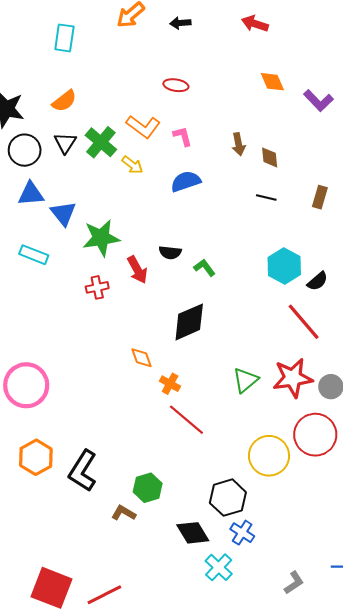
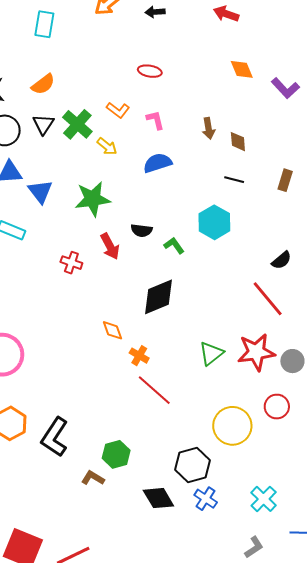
orange L-shape: (143, 127) -> (118, 110), size x0.7
green star: (101, 238) -> (93, 199), moved
cyan hexagon: (284, 266) -> (214, 222), moved
red cross: (97, 287) -> (71, 263), turned 30
red circle: (315, 435) -> (277, 407), size x0.6
cyan cross: (219, 567) -> (264, 499), moved

